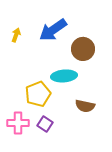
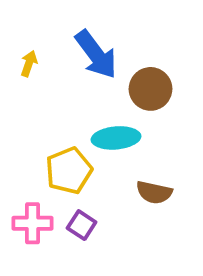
blue arrow: (53, 30) -> (96, 54), turned -92

